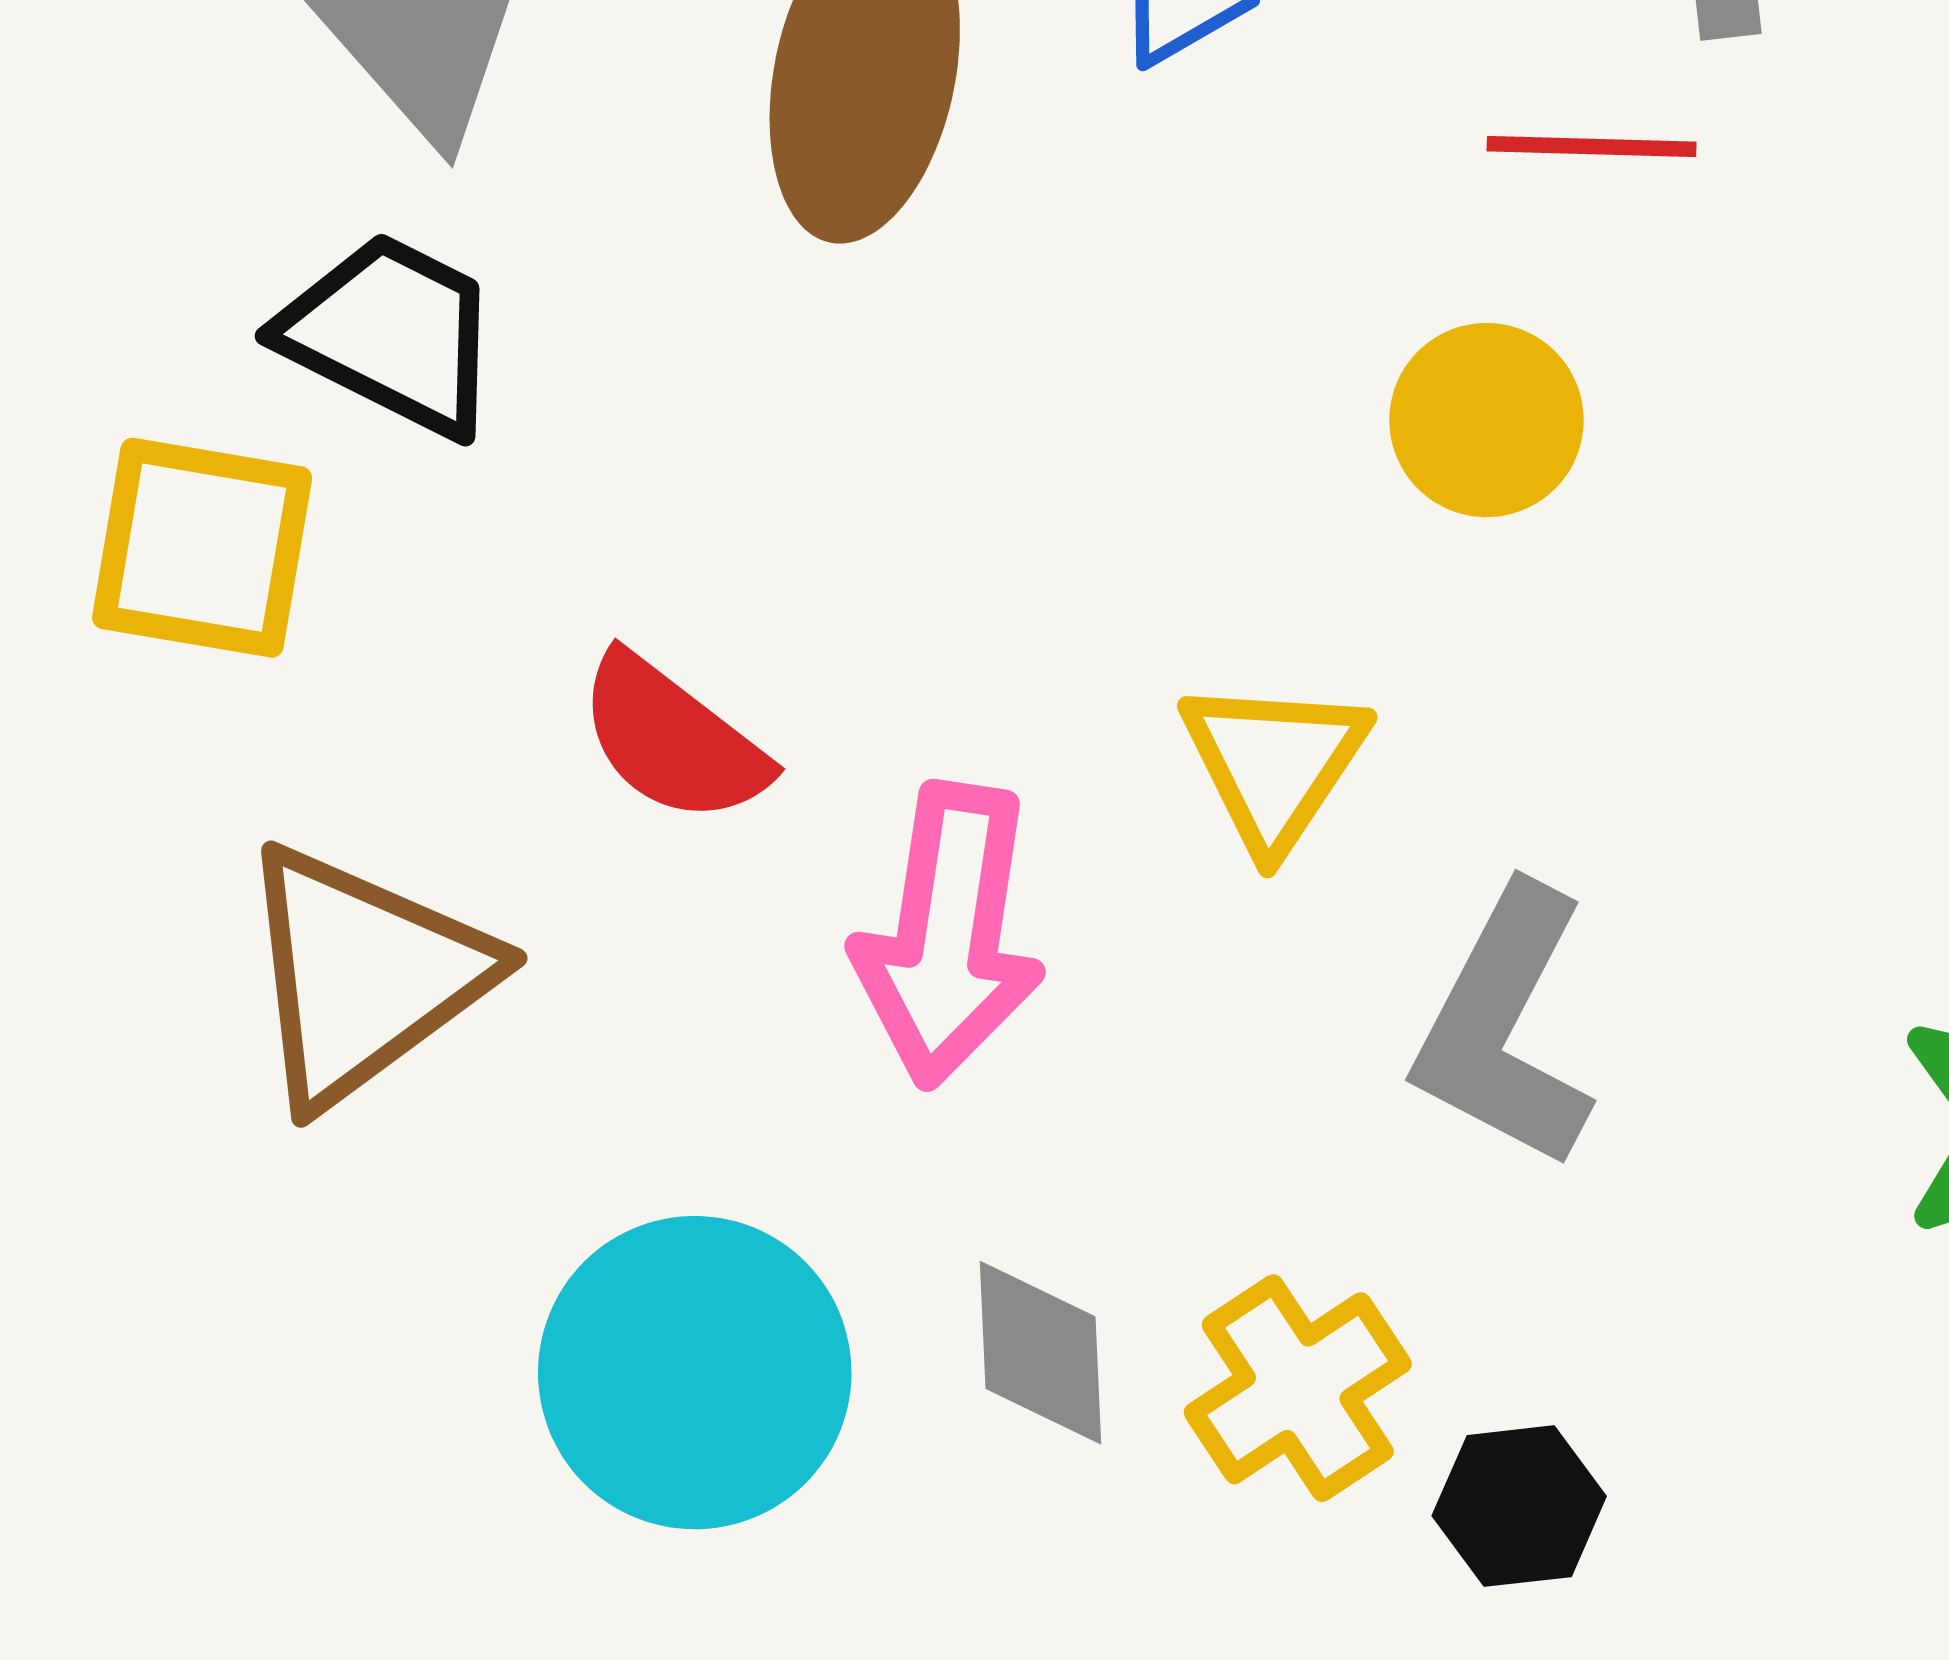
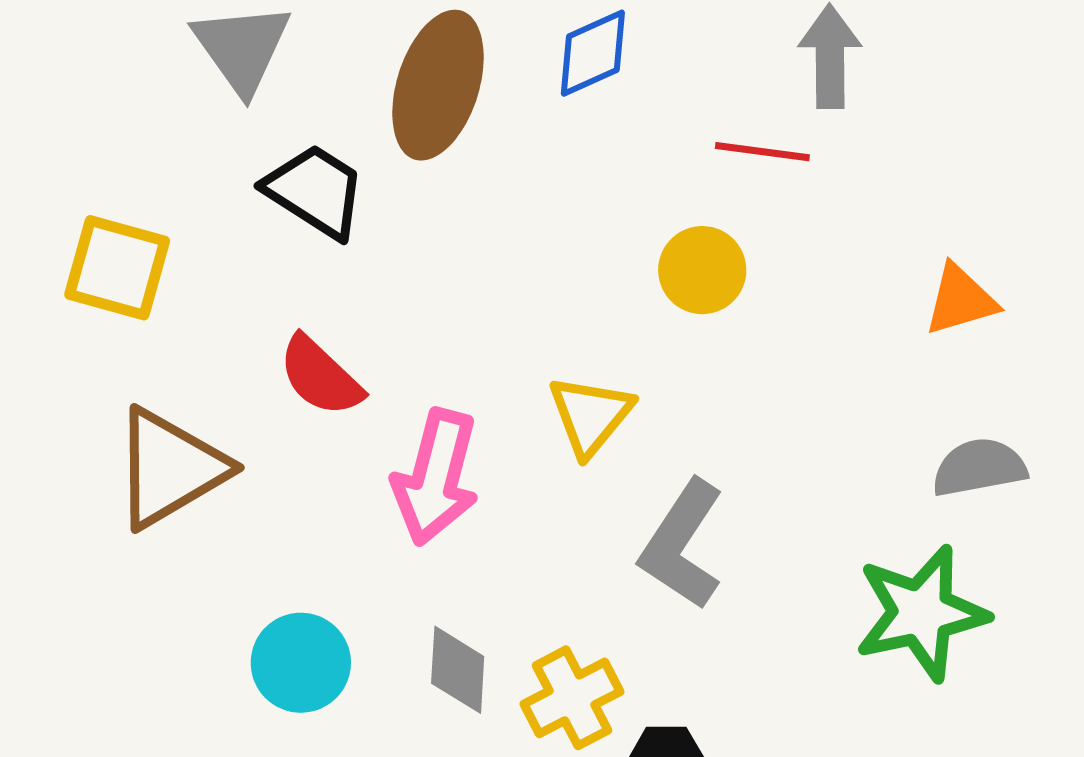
black trapezoid: (391, 334) -> (315, 191), moved
cyan circle: (695, 1373) -> (301, 663), size x0.7

